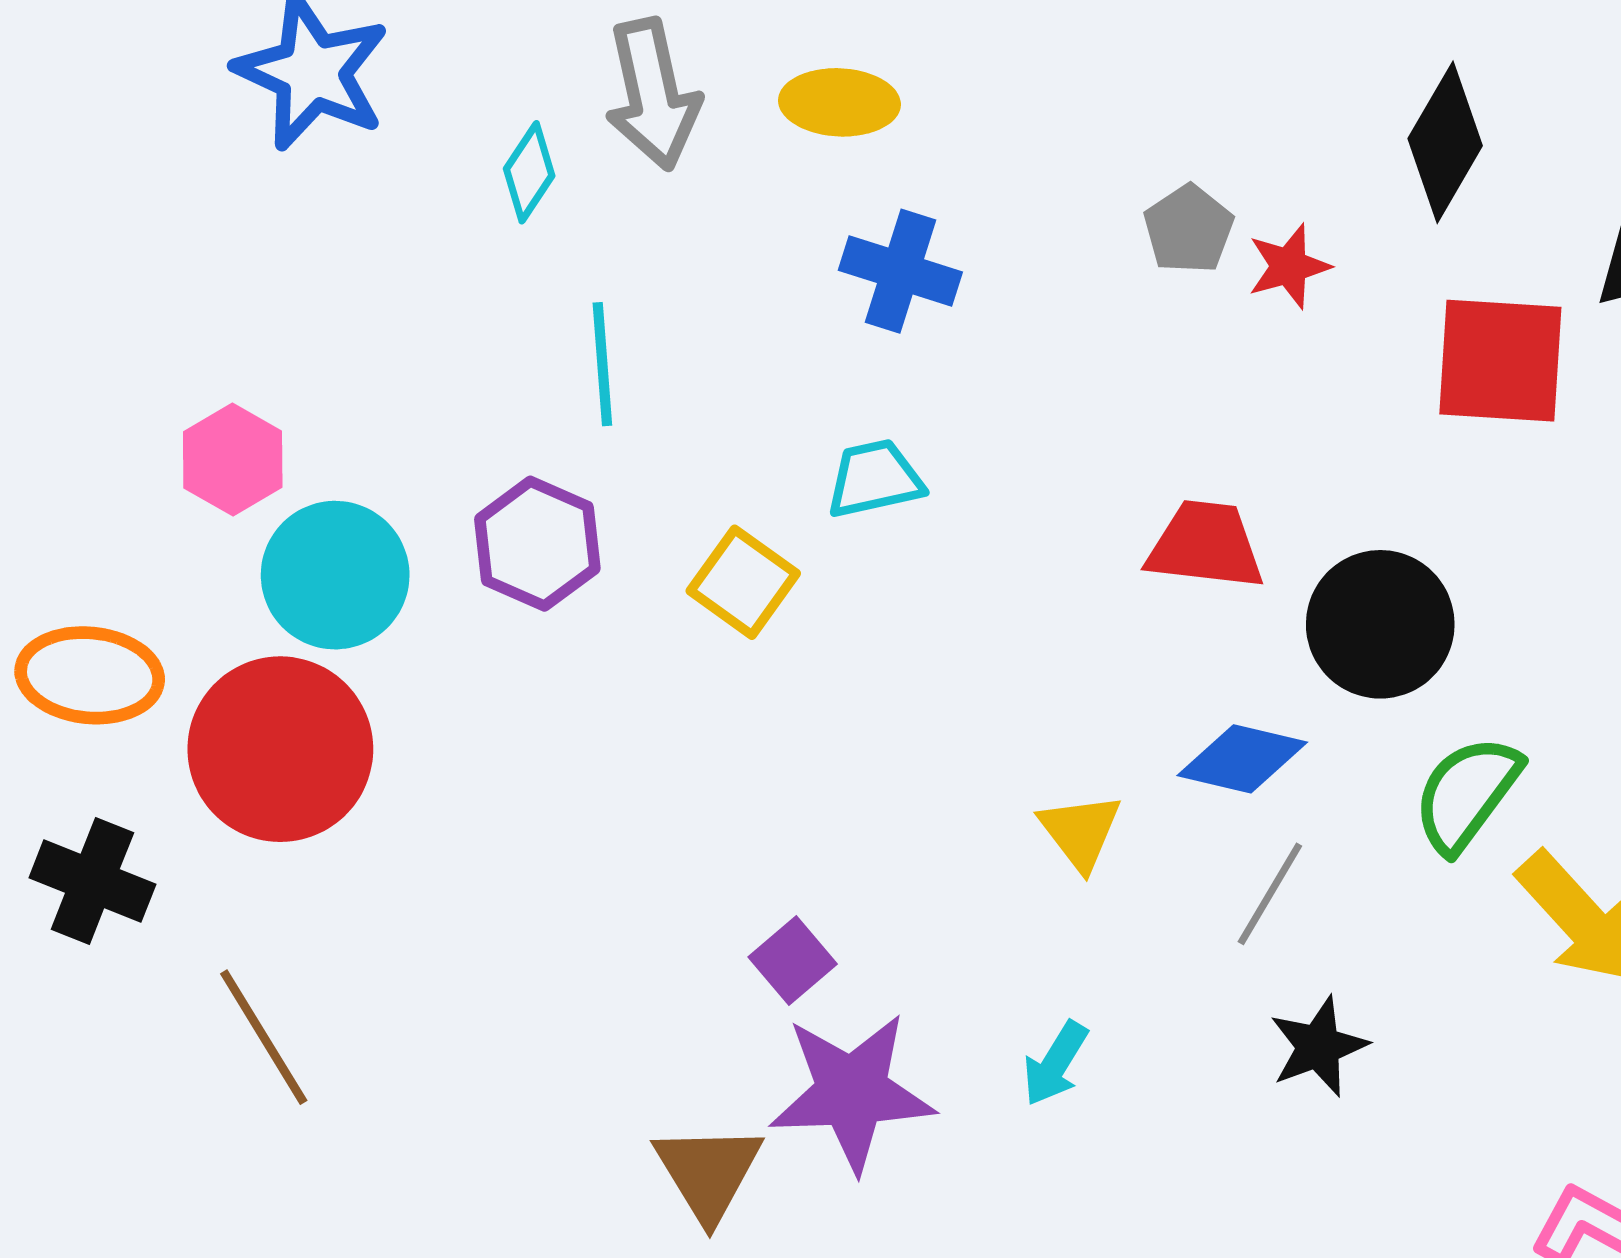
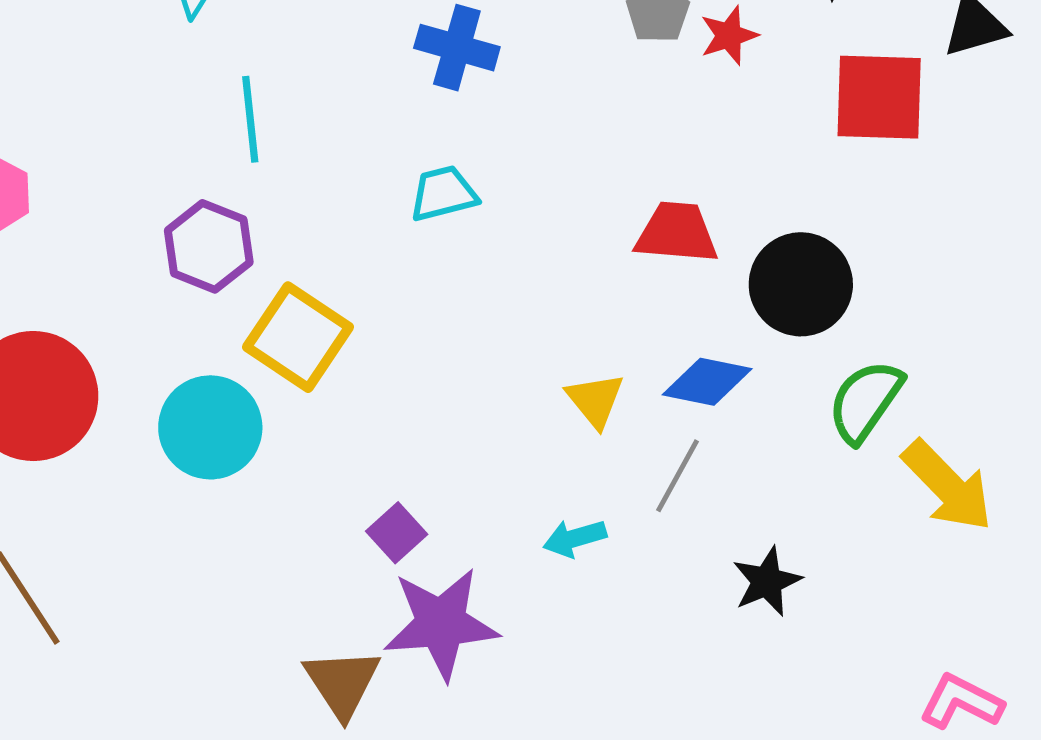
cyan circle: (335, 575) -> (210, 427), moved
yellow square: (743, 582) -> (298, 337), moved, size x1.4
yellow triangle: (1080, 831) -> (595, 400), moved
gray line: (1270, 894) -> (677, 476), moved
cyan arrow: (1055, 1064) -> (575, 538), moved, turned 44

